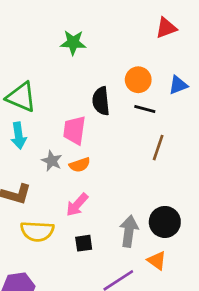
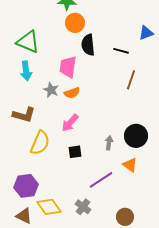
orange circle: (138, 80) -> (75, 23), moved
yellow semicircle: (37, 231) -> (40, 143), turned -70
gray arrow: (129, 231) -> (109, 143), size x0.6

